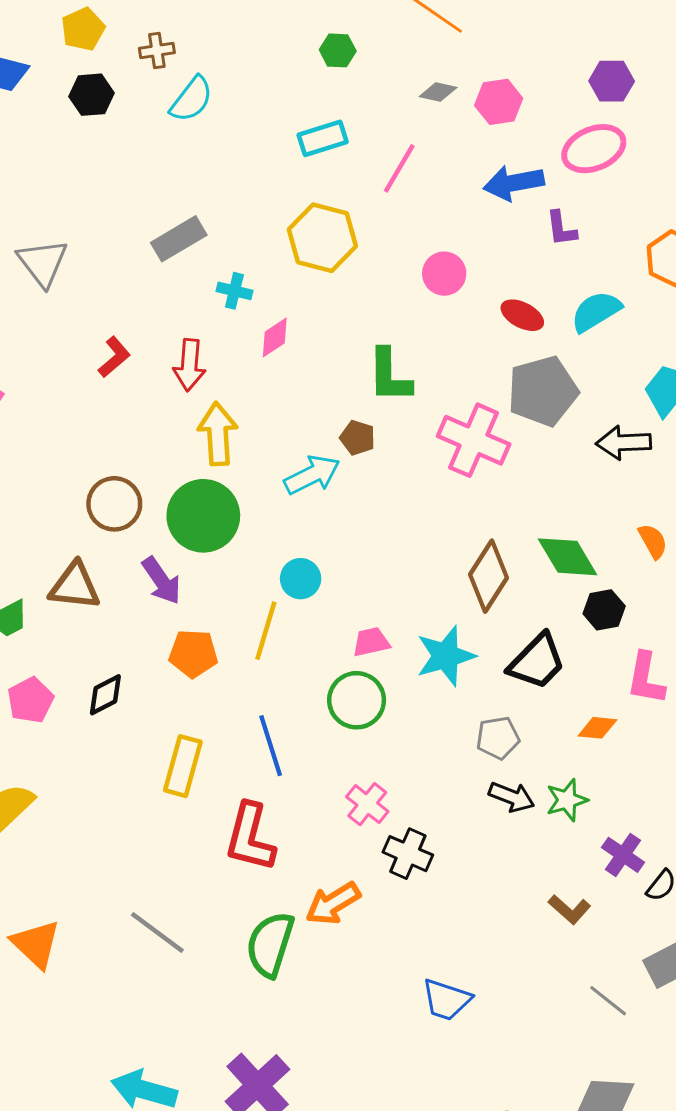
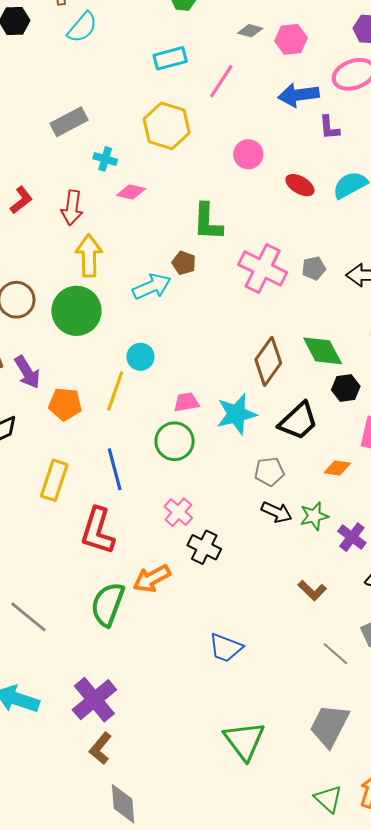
pink diamond: (275, 337) -> (131, 192), turned 44
gray pentagon: (543, 391) -> (314, 268), moved, size x0.5
purple arrow: (161, 581) -> (27, 372), moved
purple cross: (623, 855) -> (352, 537), moved
gray line: (157, 933) -> (28, 617), moved

